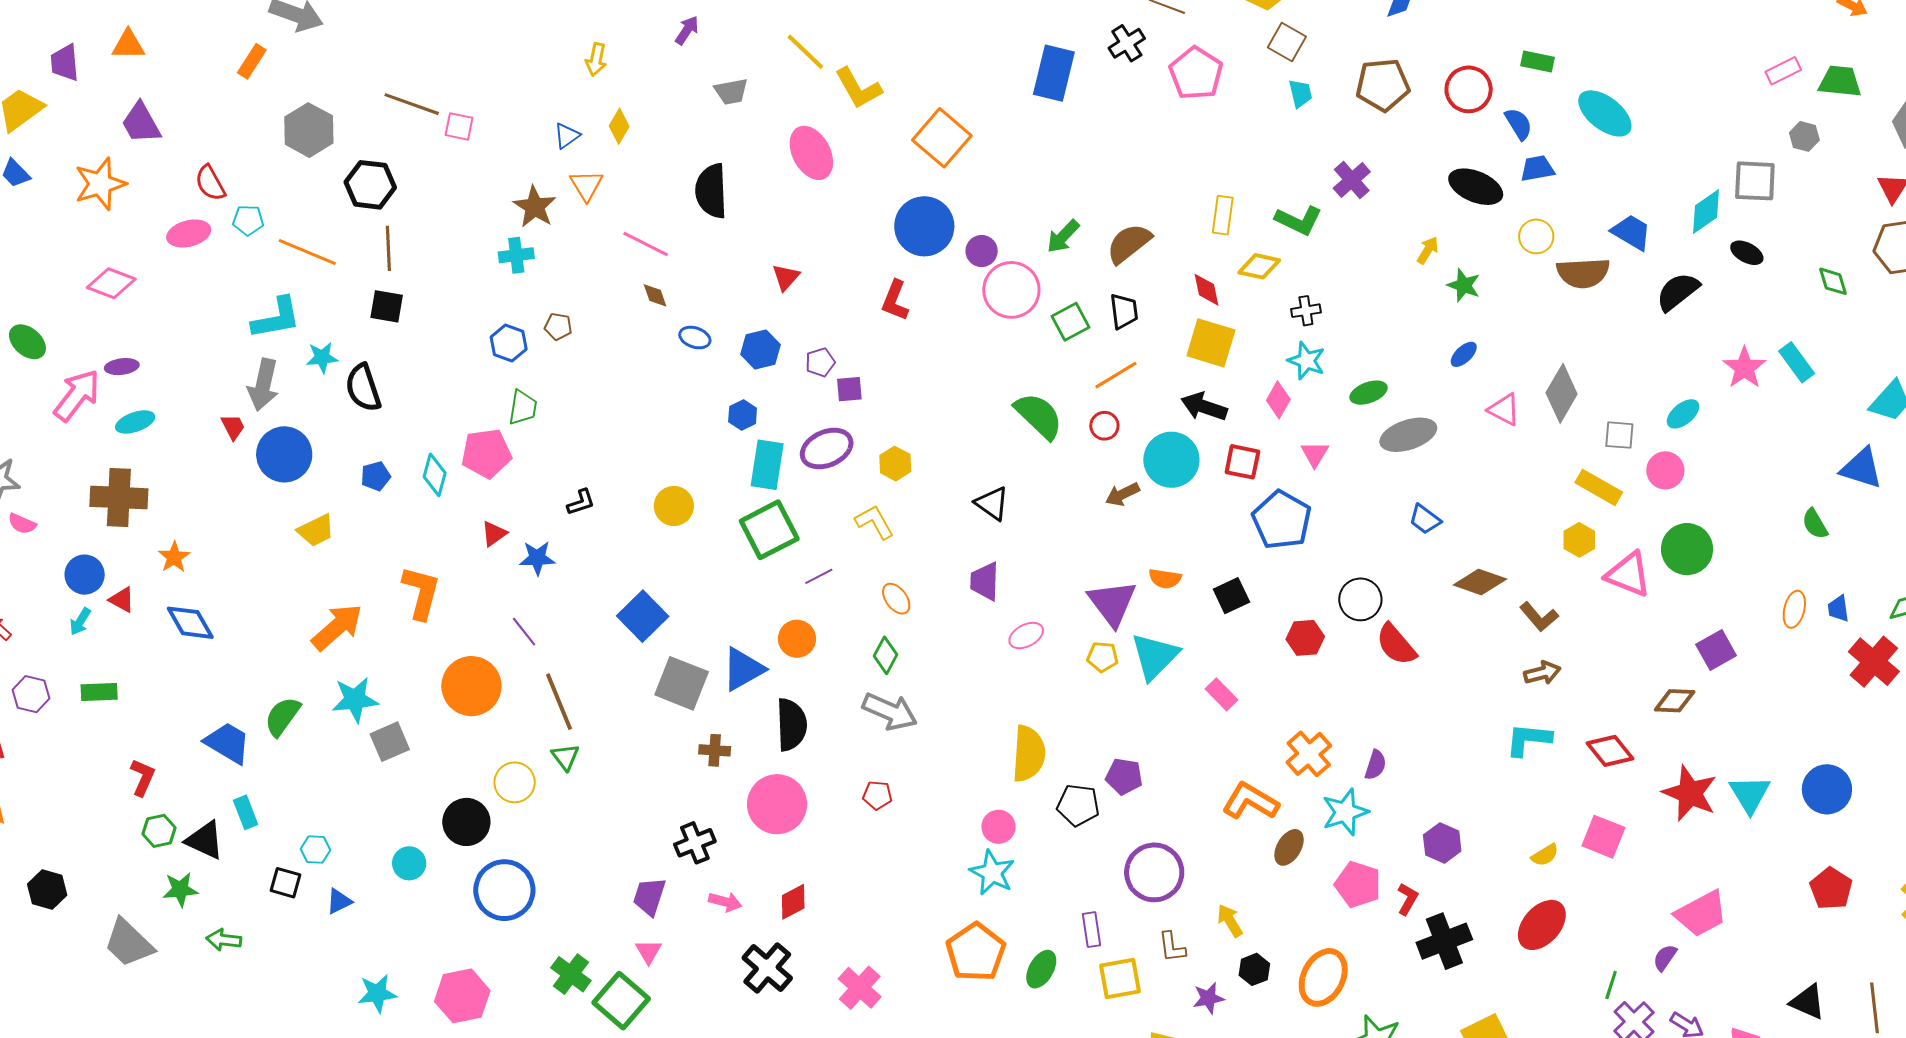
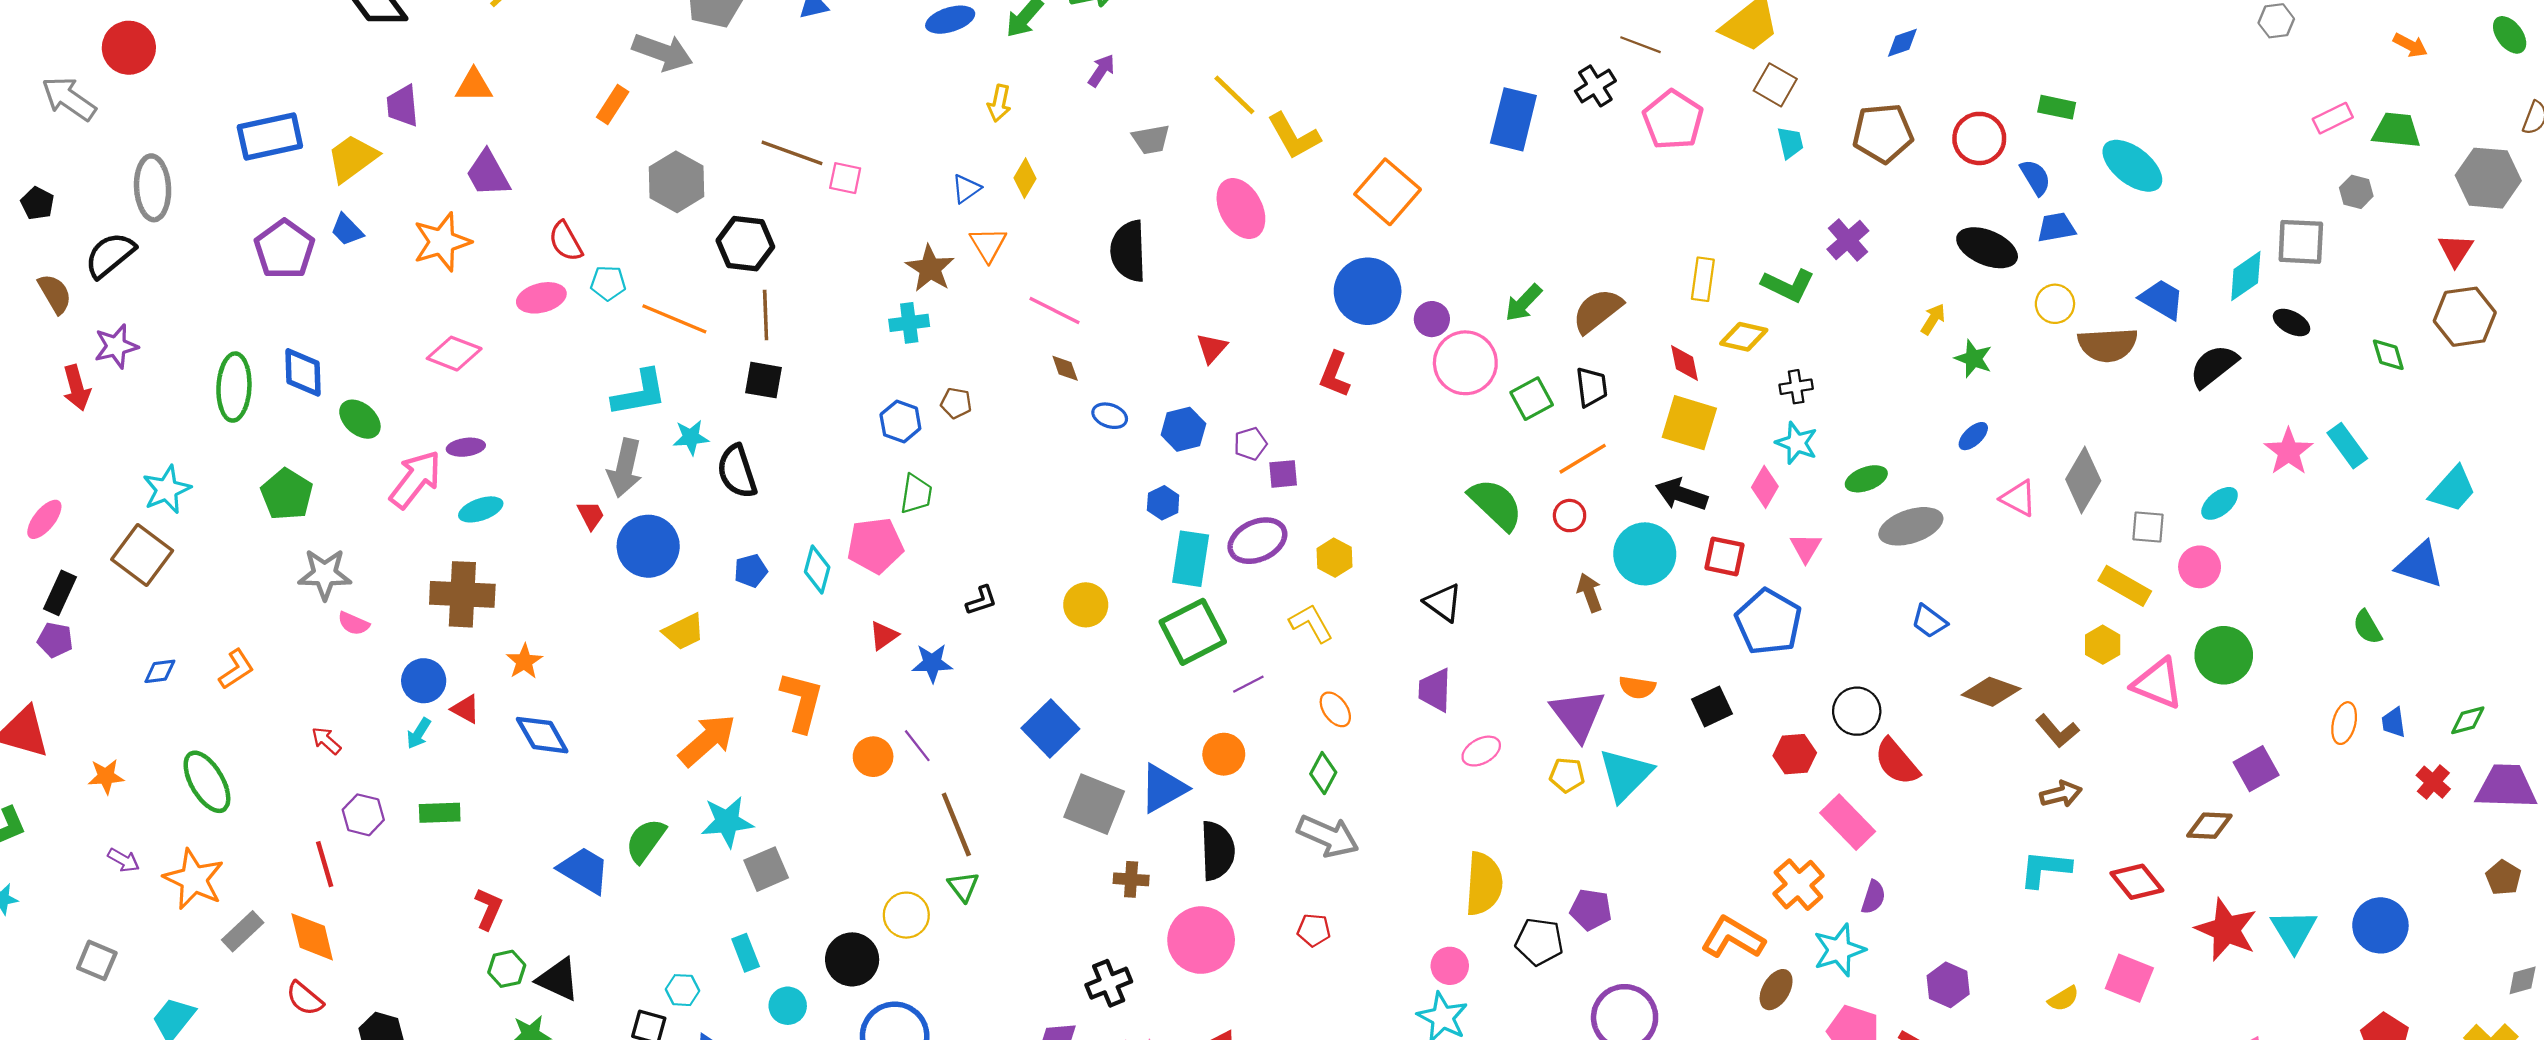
brown arrow: (1122, 494) -> (1590, 593), turned 96
red cross: (1874, 662) -> (2433, 782), size x0.6
orange circle: (471, 686) -> (873, 757), moved, size x0.6
pink rectangle: (1222, 694) -> (1848, 822), moved, size x1.5
cyan rectangle: (246, 812) -> (746, 953), moved

